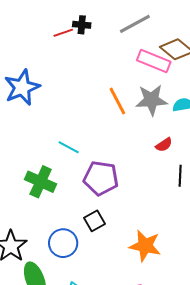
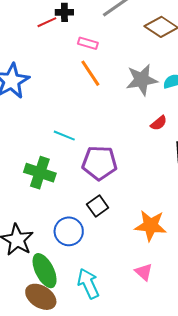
pink rectangle: (154, 61) -> (88, 43), moved, size x0.6
orange line: (117, 101) -> (90, 73), moved

